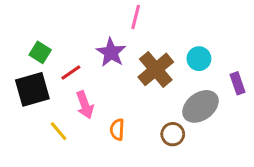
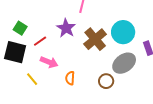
cyan circle: (199, 59) -> (123, 32), size x1.5
black square: (32, 89) -> (15, 52), turned 30
pink arrow: (85, 105) -> (49, 62), turned -48

